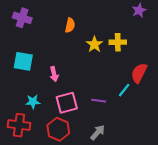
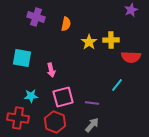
purple cross: (22, 18) -> (36, 17), moved
red semicircle: (139, 73) -> (131, 57), moved, turned -114
purple line: (99, 101) -> (92, 103), moved

